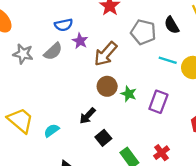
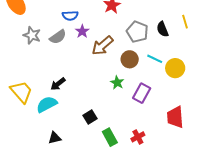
brown circle: (107, 86) -> (130, 59), moved
black arrow: (88, 116) -> (58, 84), moved
cyan semicircle: (52, 131) -> (47, 104), size x1.5

